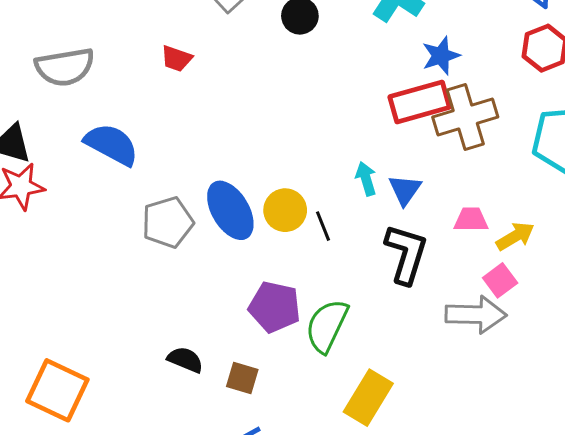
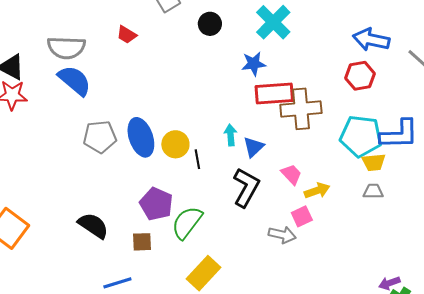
blue star: (441, 56) -> (254, 64), moved
gray semicircle: (65, 67) -> (66, 48), moved
pink trapezoid: (471, 220) -> (291, 174), turned 35
gray arrow: (476, 315) -> (282, 235), size x0.7
black semicircle: (185, 360) -> (93, 226), size x1.4
brown square: (242, 378) -> (142, 242), moved, turned -30

